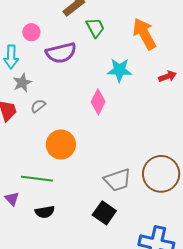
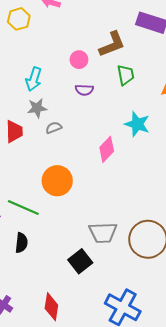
pink circle: (31, 32) -> (79, 60), moved
purple semicircle: (61, 53) -> (84, 90), size x0.6
gray semicircle: (38, 106) -> (54, 128), moved
black semicircle: (45, 212) -> (21, 243), turned -90

